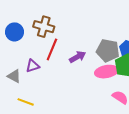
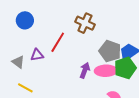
brown cross: (44, 27) -> (85, 23), moved
purple arrow: (78, 57) -> (85, 70), moved, turned -49

